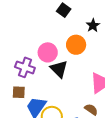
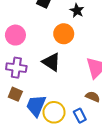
pink circle: (48, 52) -> (15, 35), moved
brown square: (19, 92) -> (15, 94), turned 32

